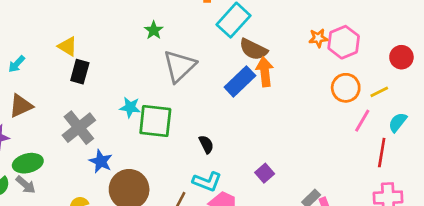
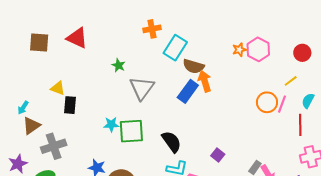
orange circle: (346, 88) -> (267, 102), moved
brown triangle: (21, 106) -> (31, 126), moved
gray cross: (79, 128) -> (54, 146), moved, turned 30
black semicircle: (206, 144) -> (172, 142), size x1.6

